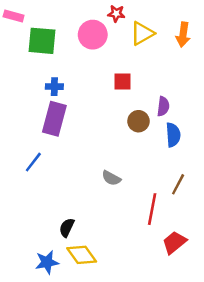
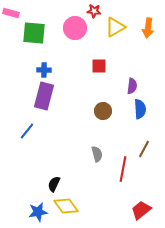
brown circle: (138, 121) -> (103, 111), moved
gray semicircle: (111, 178) -> (97, 154), moved, turned -133
red trapezoid: (174, 242) -> (141, 210), moved

